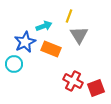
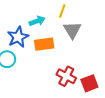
orange rectangle: (51, 49) -> (44, 44), turned -30

